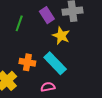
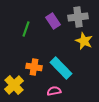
yellow star: (61, 36) -> (84, 41), moved

